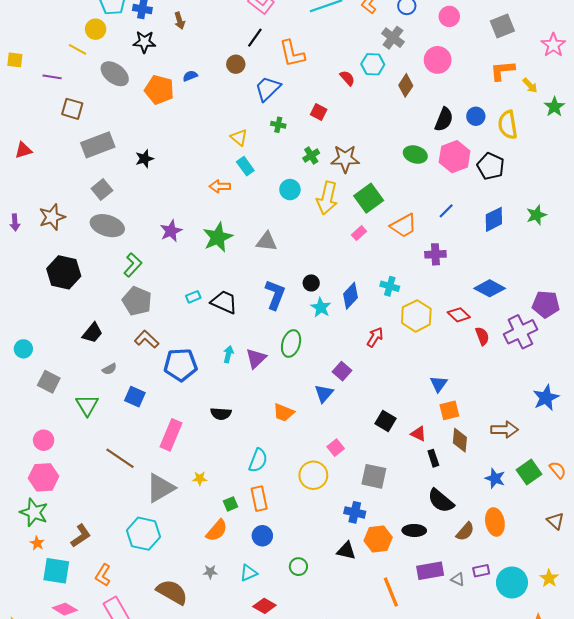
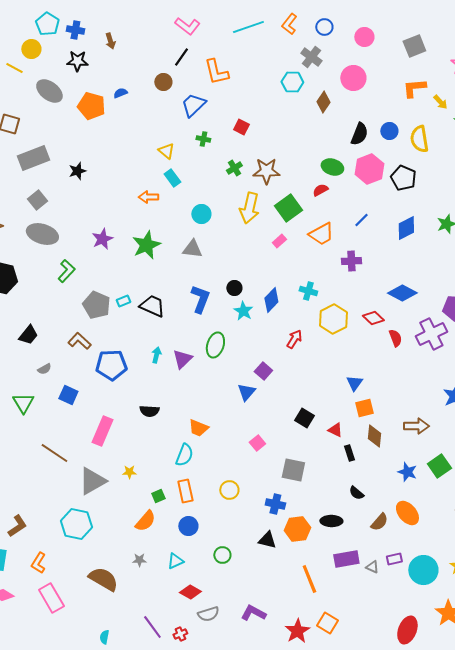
red semicircle: (347, 78) -> (320, 190), moved, turned -77
cyan circle: (290, 190) -> (201, 214), moved
gray pentagon: (137, 301) -> (96, 305), moved
orange trapezoid: (284, 413) -> (198, 428), moved
yellow circle: (313, 475) -> (229, 490), moved, size x0.7
black semicircle: (441, 501) -> (356, 493), size x0.6
orange ellipse: (495, 522) -> (407, 513), turned -30

